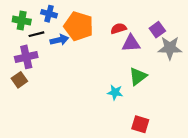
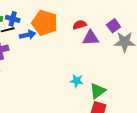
blue cross: (49, 14) -> (13, 19), moved
green triangle: (138, 76) -> (98, 91), moved

